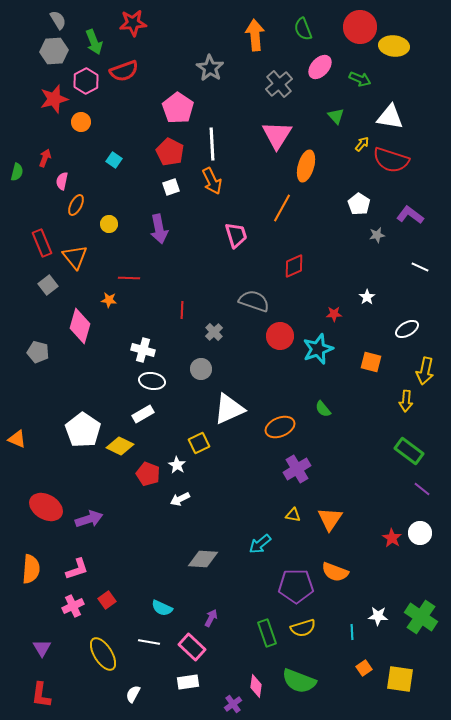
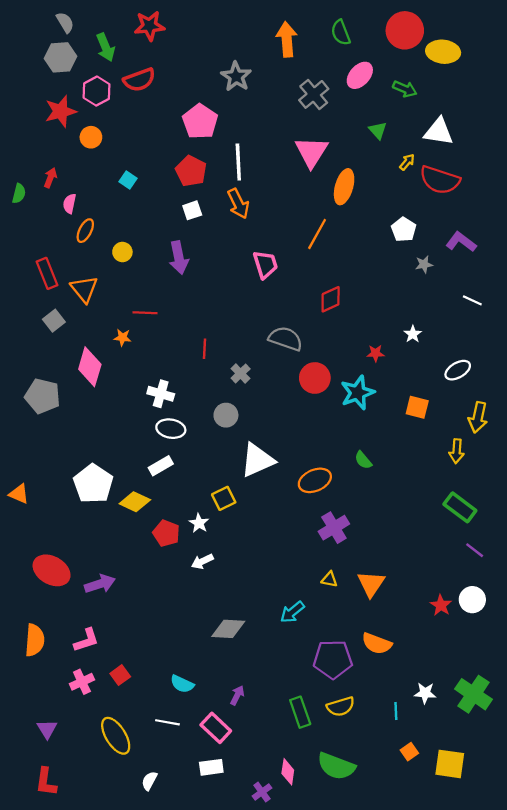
gray pentagon: (38, 352) -> (43, 396), size x1.4

